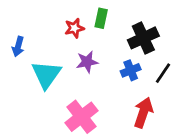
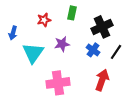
red star: (74, 28) -> (44, 20), moved
blue cross: (131, 70) -> (93, 50), turned -32
pink cross: (81, 117) -> (58, 83), turned 30

